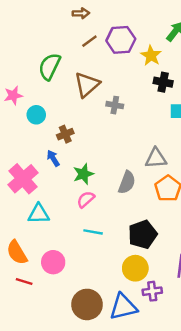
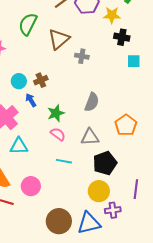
yellow star: (151, 56) -> (112, 15), turned -30
cyan circle: (36, 115) -> (19, 81), moved
gray triangle: (156, 158) -> (90, 137), moved
gray semicircle: (127, 182) -> (92, 102), moved
pink semicircle: (86, 199) -> (58, 134), turned 77

